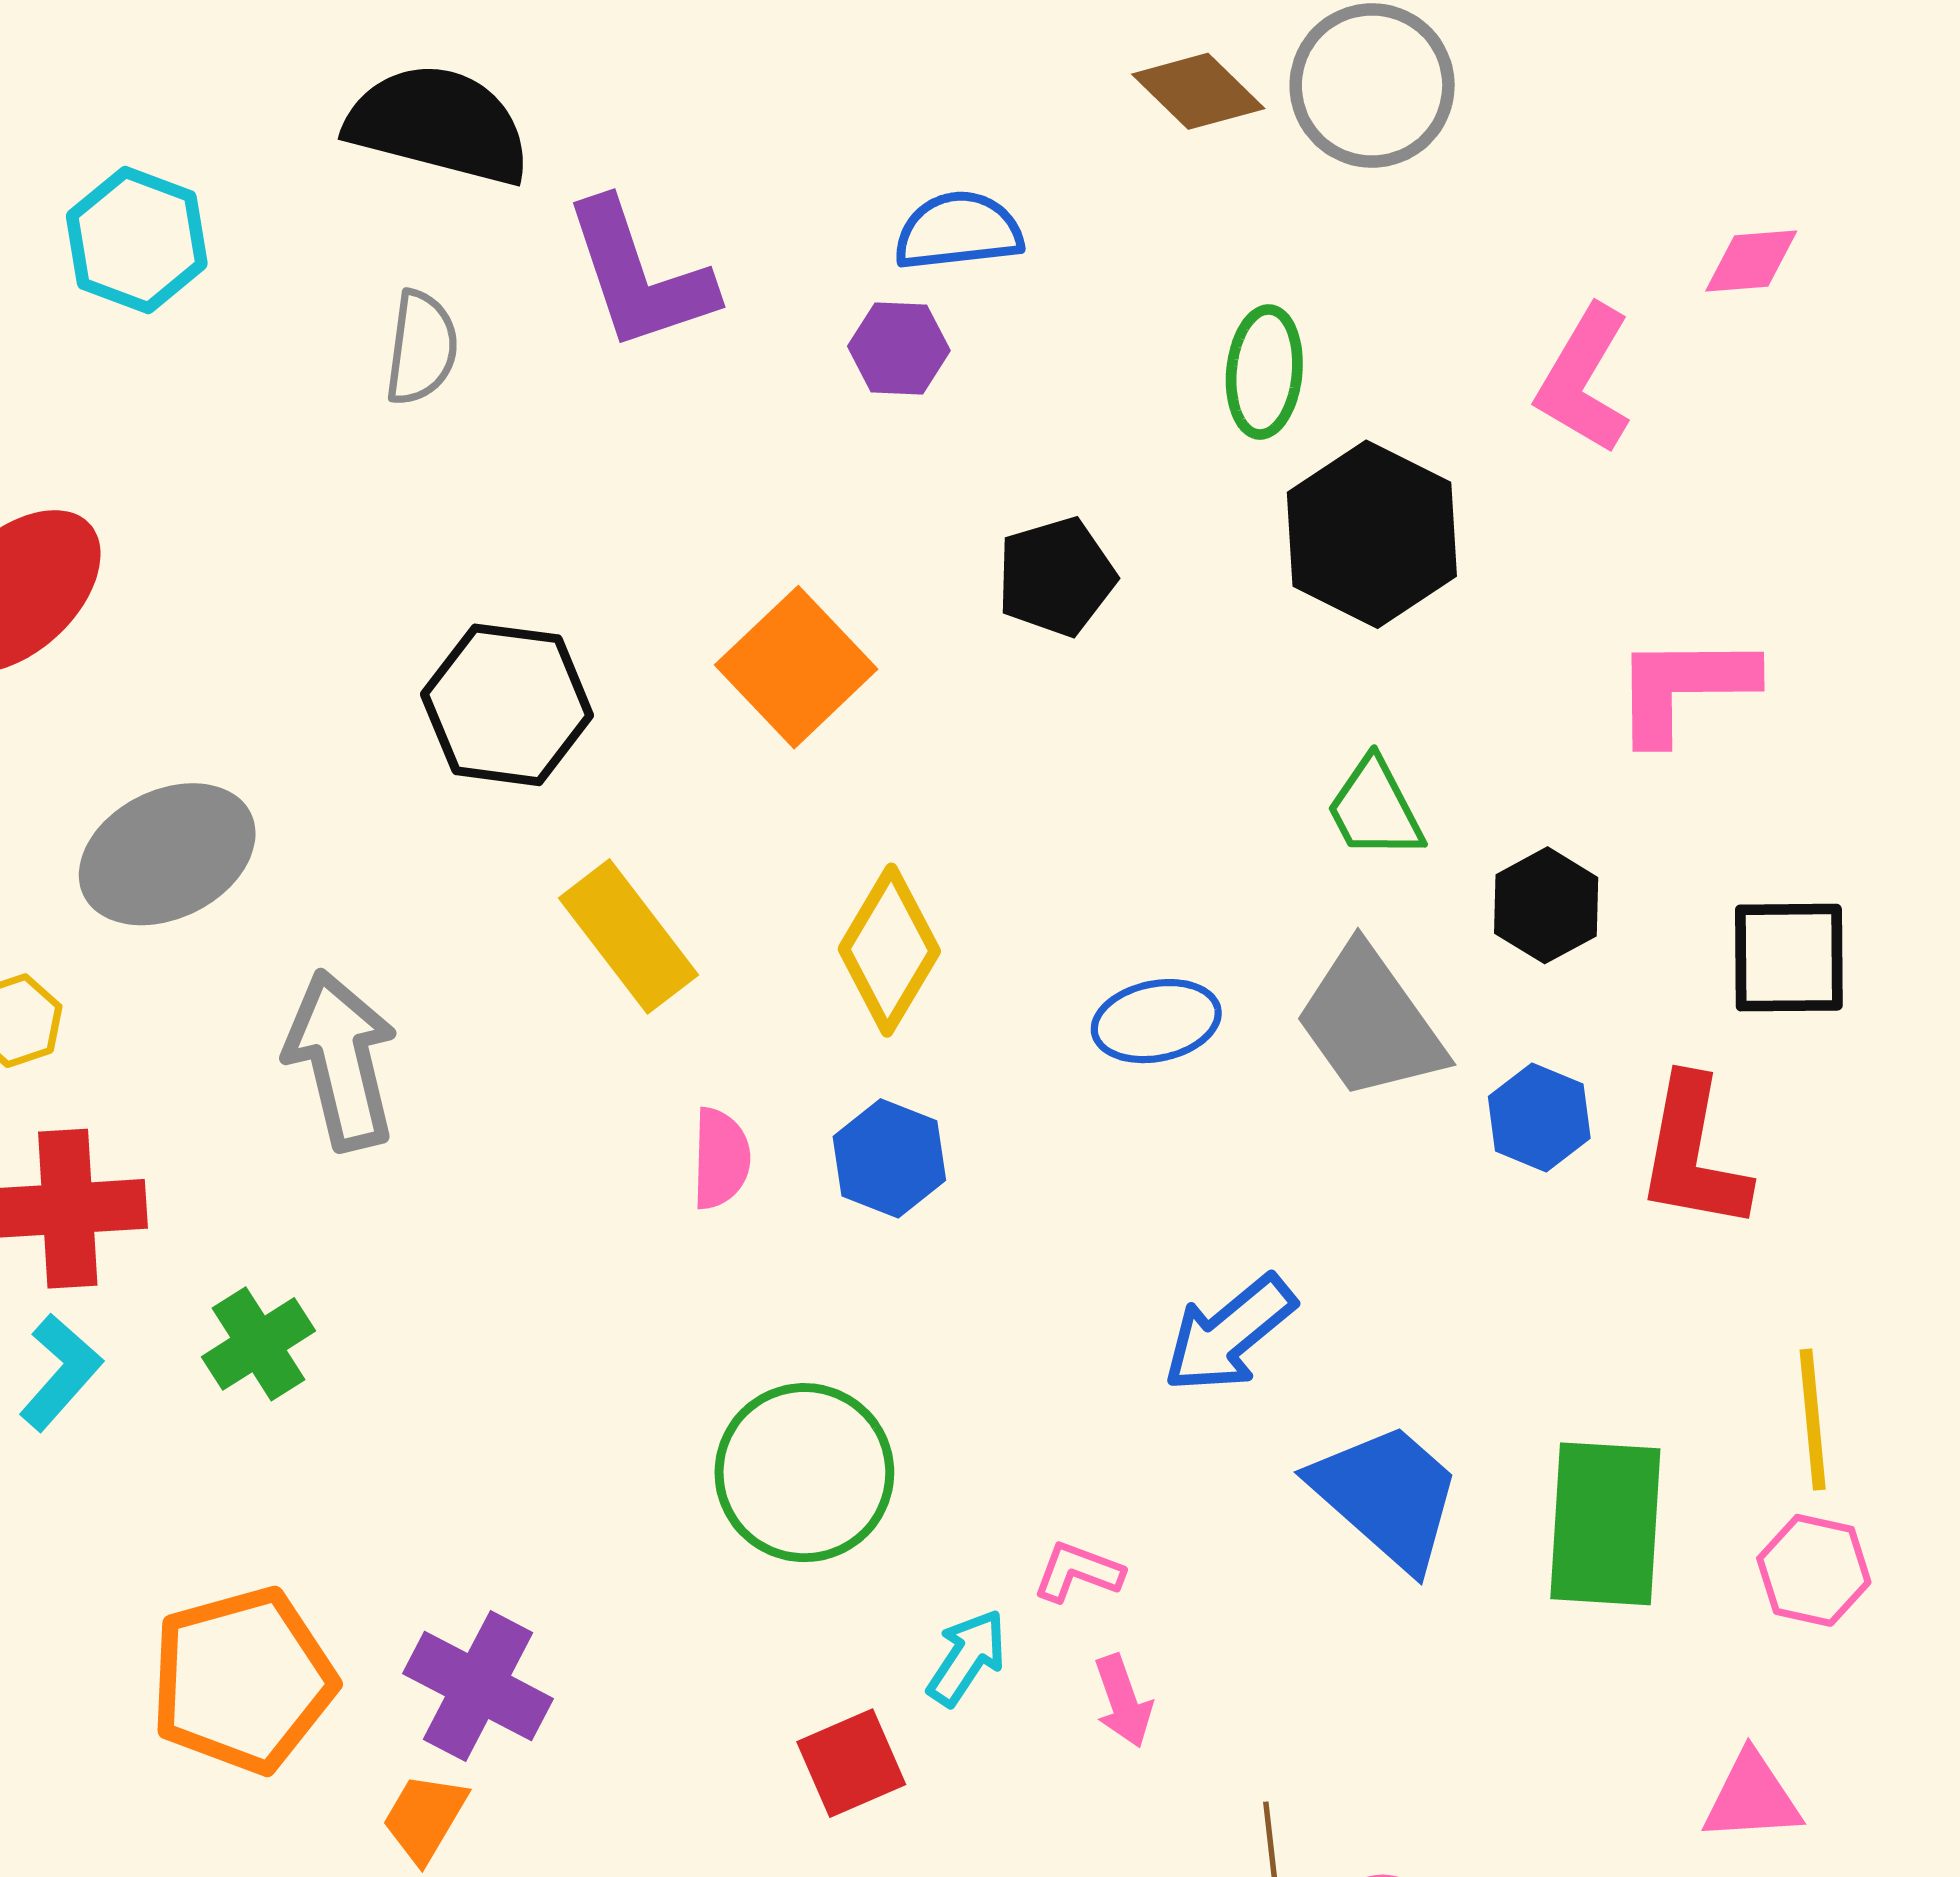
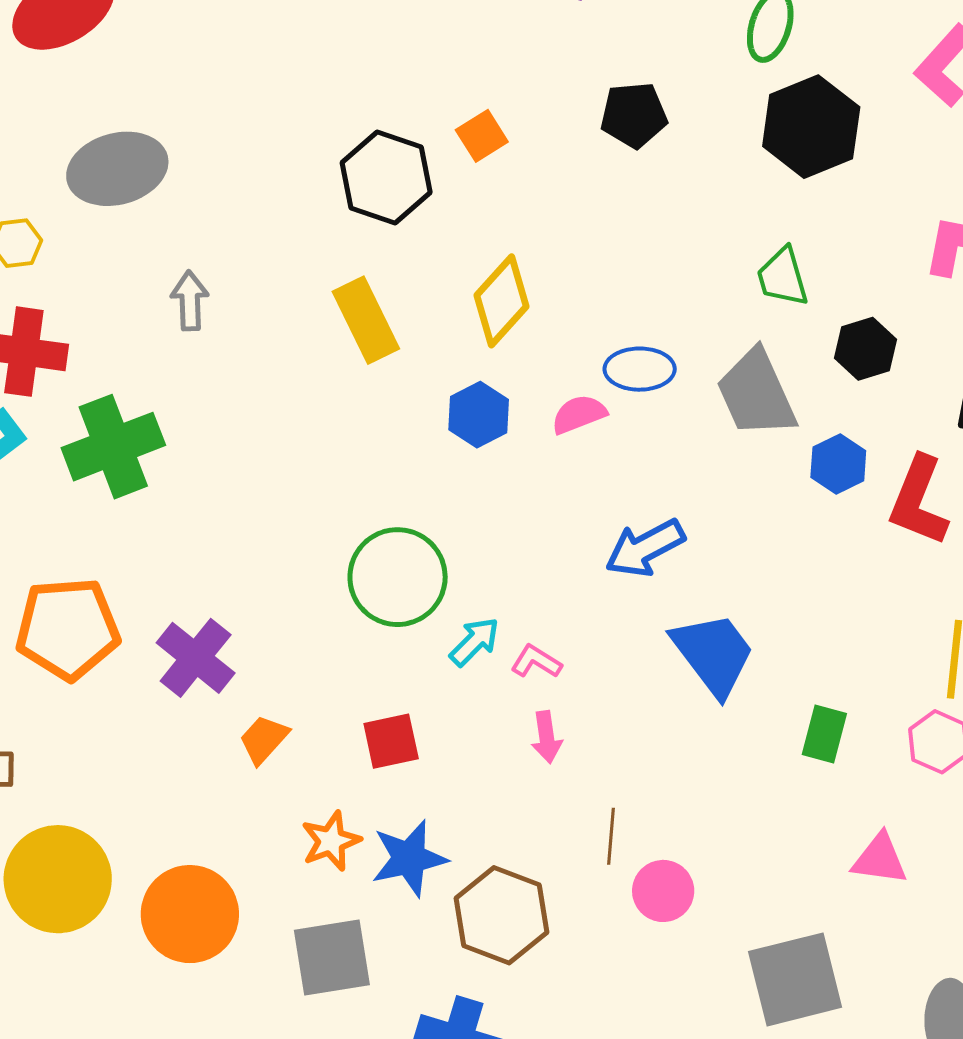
orange square: (796, 667) -> (482, 136), size x0.6
black hexagon: (507, 705) -> (386, 178), moved
yellow rectangle: (628, 936) -> (366, 320), moved
gray arrow: (341, 1060) -> (190, 301), size x0.6
pink semicircle: (721, 1159) -> (579, 414), moved, turned -124
green cross: (259, 1344) -> (113, 447), size x1.6
green rectangle: (1605, 1524) -> (824, 734), moved, size x0.6
cyan arrow: (967, 1658) -> (474, 642), moved
orange trapezoid: (425, 1818) -> (264, 739), moved

